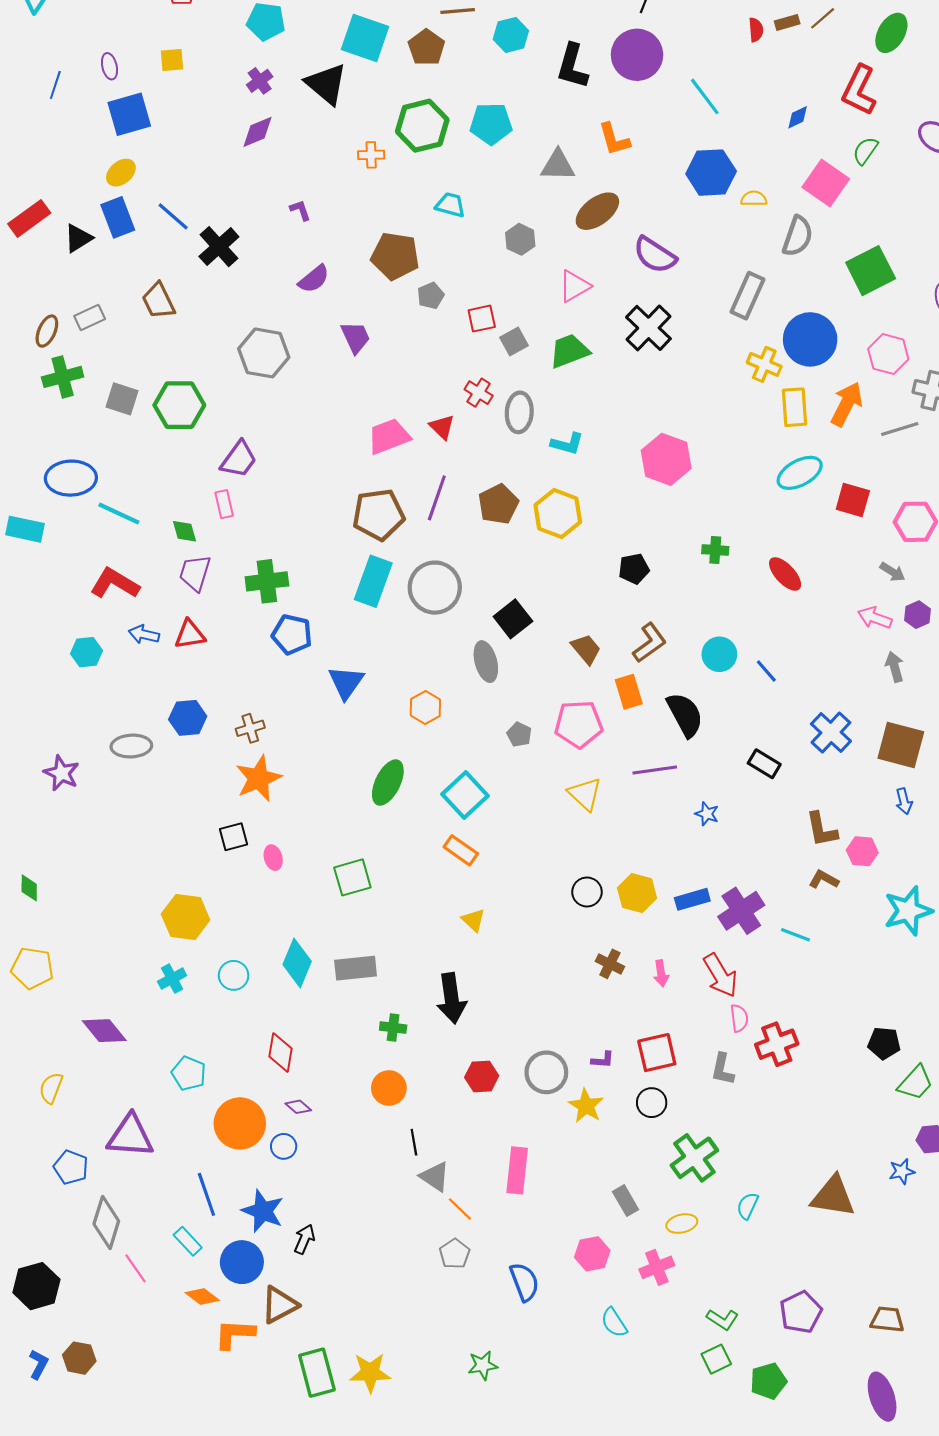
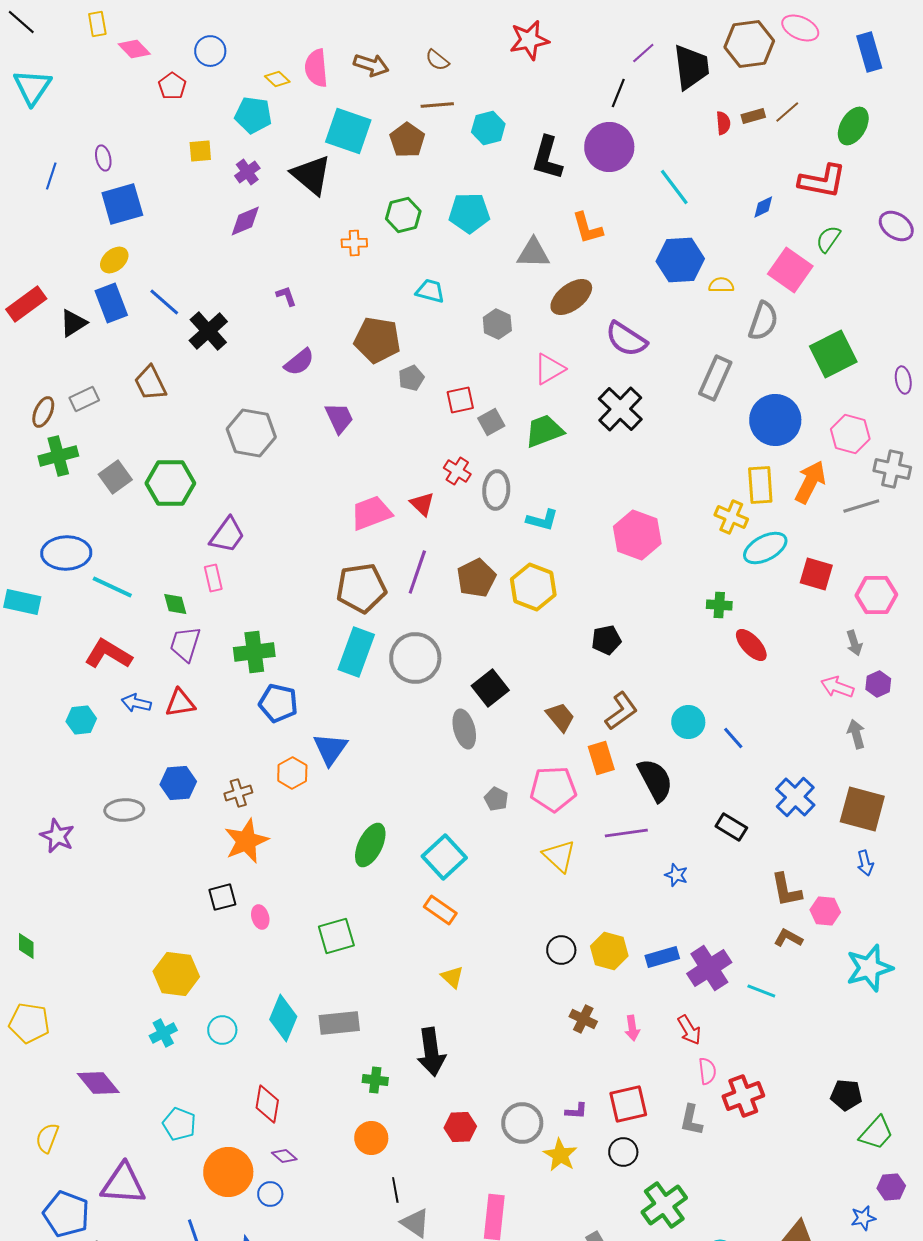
yellow square: (172, 60) -> (200, 151), moved
red L-shape: (859, 90) -> (822, 181), turned -105
green hexagon: (422, 126) -> (403, 215), size x0.7
yellow cross: (764, 364) -> (731, 517), moved
gray square: (122, 399) -> (115, 477), turned 36
green cross: (715, 550) -> (719, 605), moved
gray arrow: (892, 572) -> (854, 643), turned 40
orange hexagon: (425, 707) -> (292, 773), moved
red arrow: (720, 975) -> (689, 1030), size x0.7
blue pentagon: (71, 1167) -> (66, 1214), size x1.4

